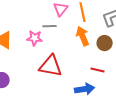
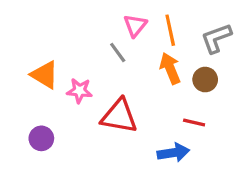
gray line: (50, 26) -> (118, 52), turned 56
pink star: (35, 38) -> (80, 91), moved

